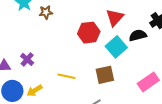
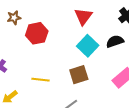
red hexagon: (89, 33) -> (37, 33), moved
black semicircle: (138, 35) -> (115, 41), moved

